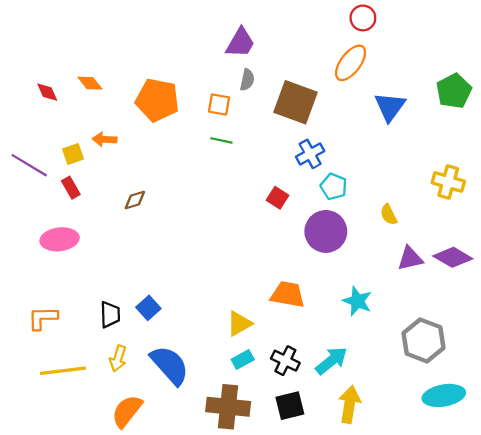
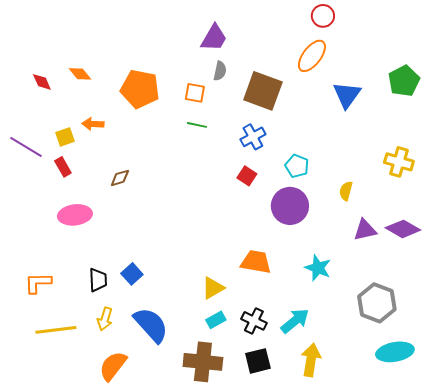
blue cross: (310, 154) -> (253, 137), moved
yellow semicircle: (389, 215) -> (346, 191), turned 42
pink ellipse: (60, 239) -> (75, 215), moved

